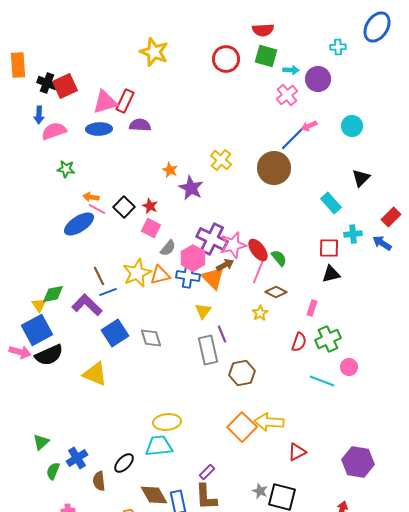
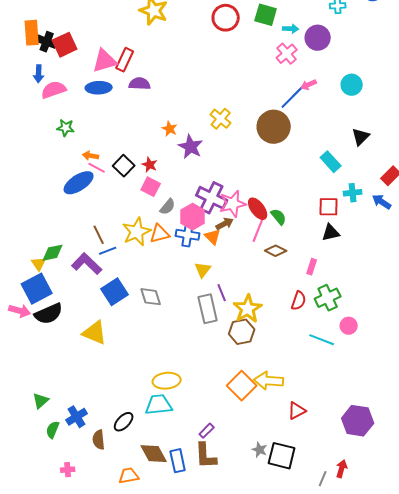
orange rectangle: (18, 65) -> (32, 33), moved
orange triangle: (213, 278) -> (213, 237), size x0.7
yellow star: (260, 313) -> (248, 309), moved, size x1.8

